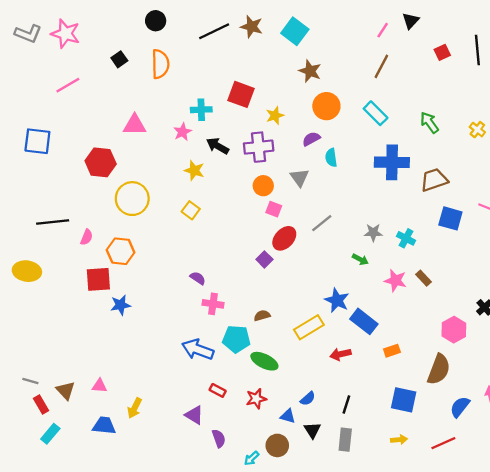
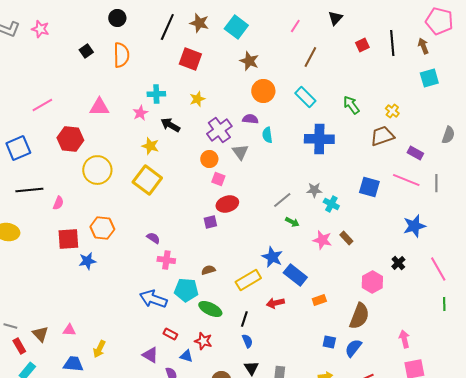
pink line: (383, 30) -> (295, 26), moved
black line: (214, 31) -> (167, 27), turned -40
pink star: (66, 34) -> (40, 29), size x0.7
pink line: (68, 85) -> (42, 105), moved
red square: (241, 94) -> (190, 59), moved
yellow star: (275, 116) -> (197, 99), moved
purple semicircle: (311, 139) -> (250, 119), turned 35
blue square: (37, 141) -> (18, 148), moved, turned -30
purple cross: (259, 147) -> (219, 130), moved, turned -30
brown trapezoid: (434, 180) -> (382, 136), moved
yellow square: (191, 210) -> (147, 180), size x1.8
gray line: (322, 223) -> (282, 200), moved
gray star: (373, 233) -> (314, 190), moved
red ellipse: (284, 238) -> (227, 204), turned 30
orange hexagon: (121, 251) -> (102, 228), moved
purple square: (264, 259) -> (210, 222), turned 32
red star: (256, 399) -> (203, 341), turned 30
blue semicircle: (308, 399) -> (247, 341), turned -72
blue square: (404, 400) -> (329, 342), size x0.6
black line: (346, 404) -> (244, 319), moved
blue semicircle: (460, 407) -> (353, 348), moved
blue triangle: (288, 416) -> (186, 356), moved

